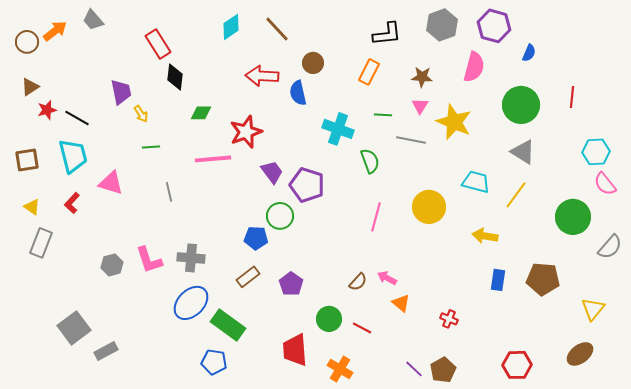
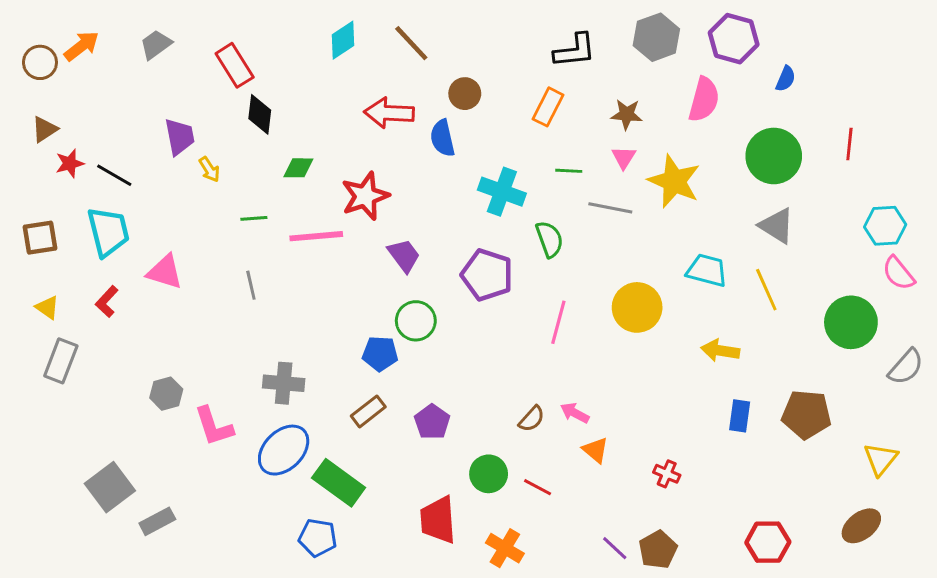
gray trapezoid: (93, 20) -> (156, 45), moved, turned 95
green line: (151, 147) -> (254, 218), moved
purple pentagon: (307, 185) -> (487, 275), moved
yellow line: (516, 195) -> (766, 290), turned -60
pink L-shape: (149, 260) -> (214, 426), moved

